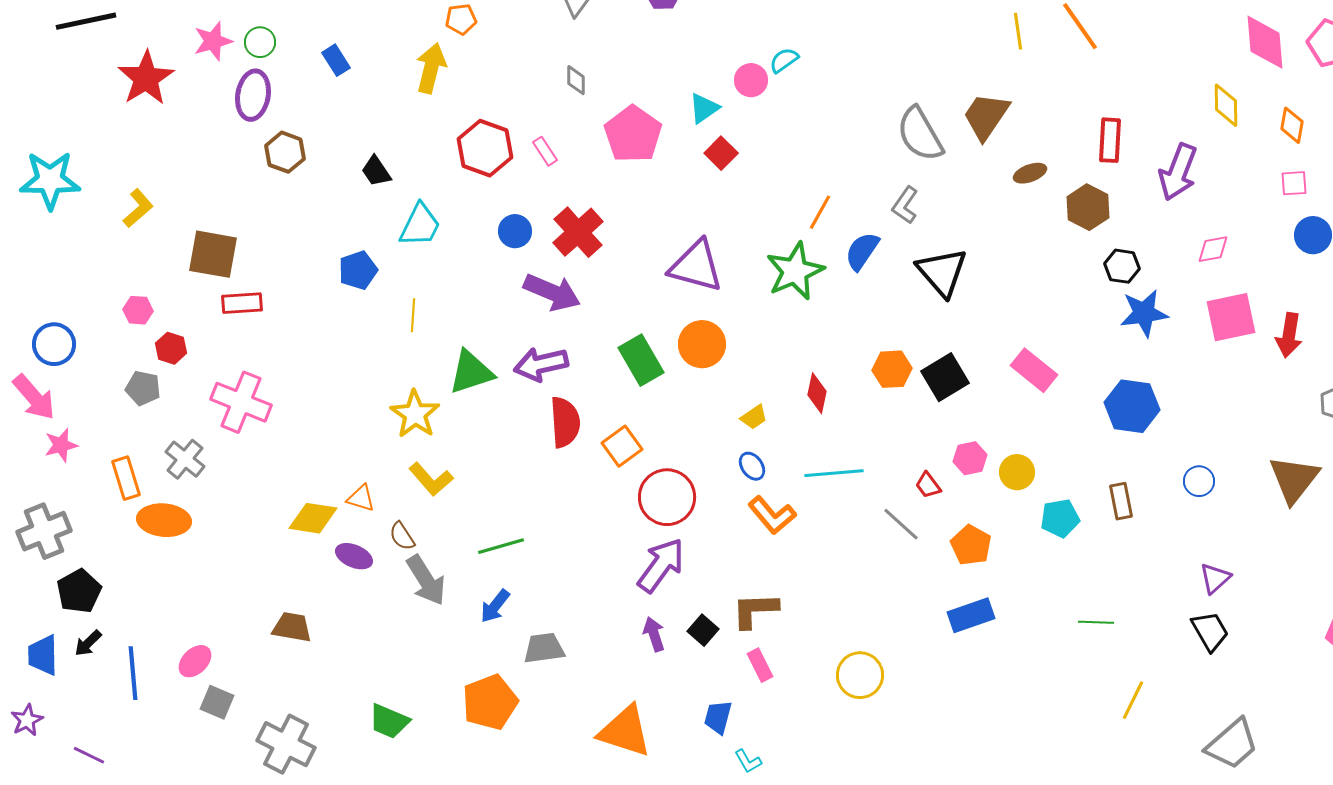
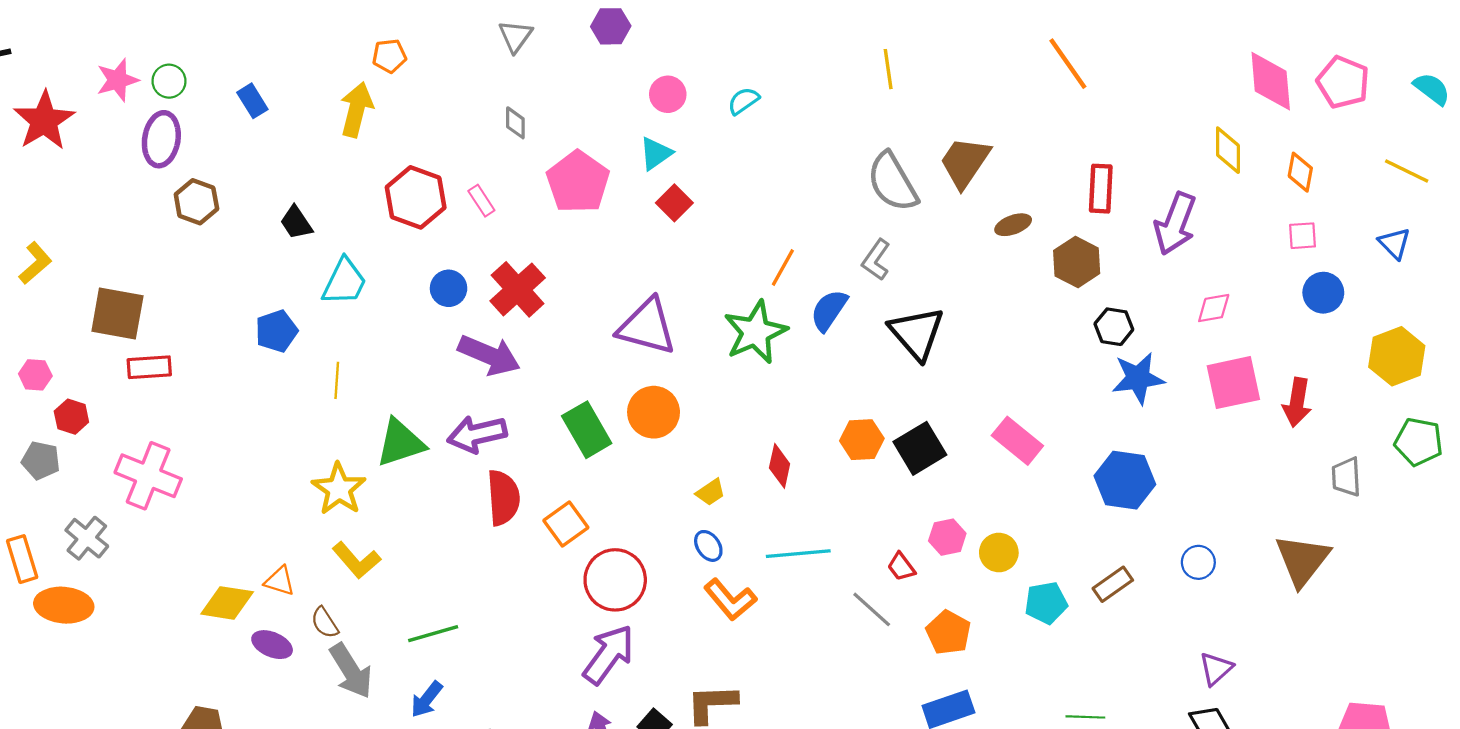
yellow line: (1018, 31) -> (888, 69), moved
pink circle: (751, 80) -> (668, 94), moved
brown rectangle: (1121, 501) -> (1113, 584), turned 66

